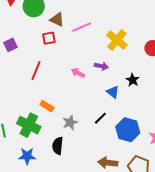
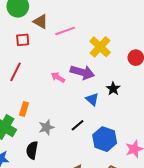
red square: (49, 38) -> (23, 40), moved
purple arrow: (101, 66) -> (82, 72), size x1.6
orange rectangle: (47, 106) -> (24, 109), turned 72

